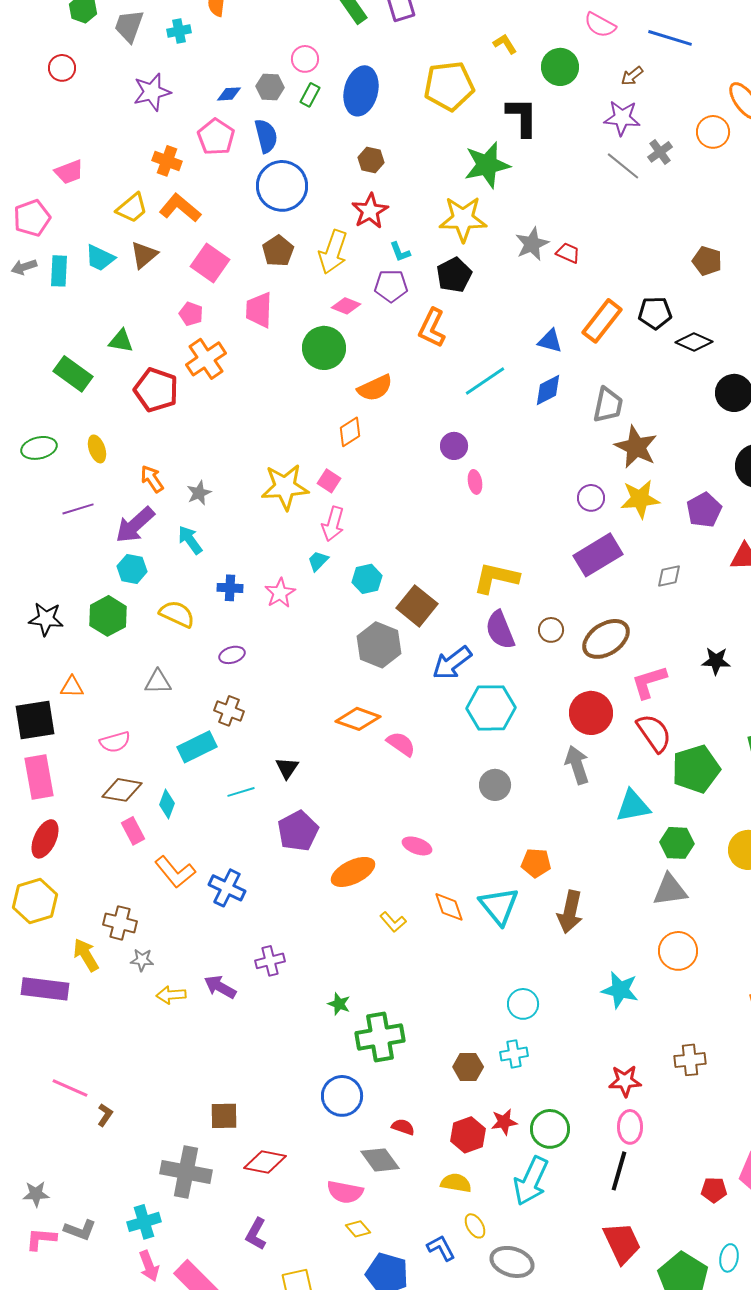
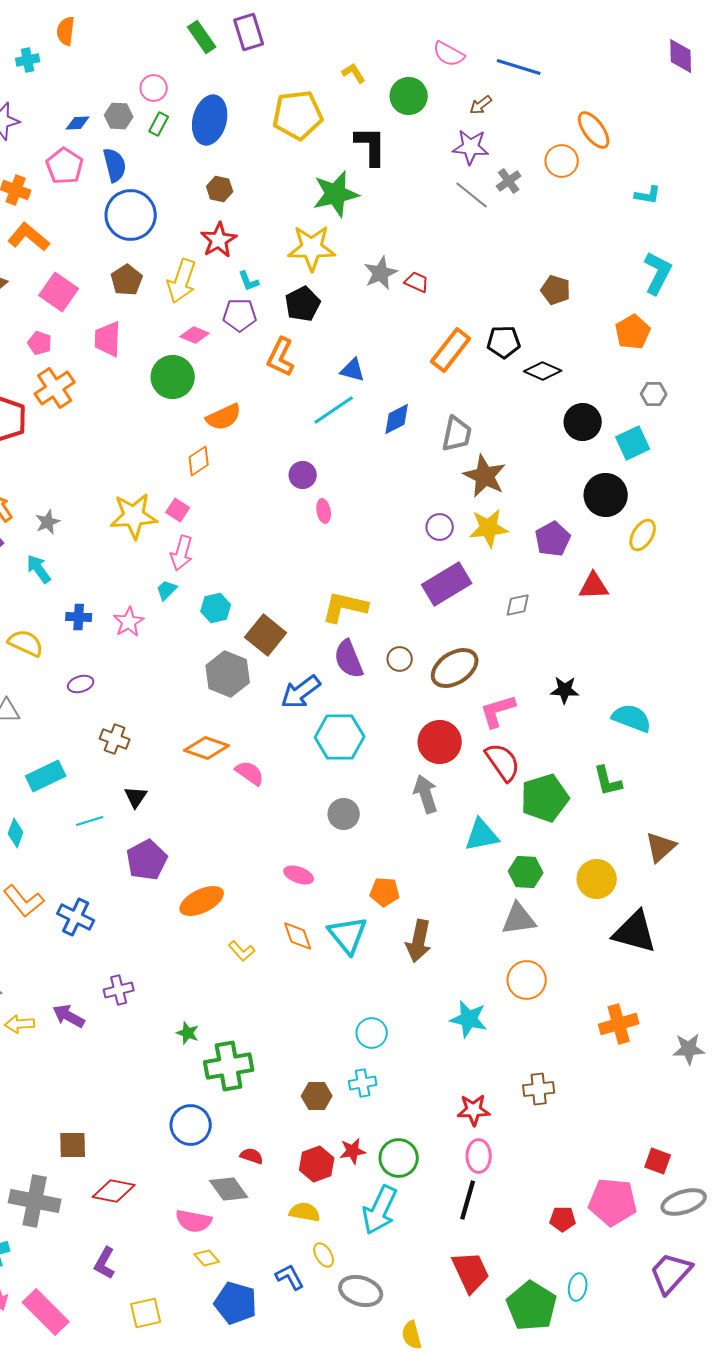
blue triangle: (550, 341) -> (353, 370), moved
brown cross: (229, 711) -> (115, 739), moved
pink ellipse: (417, 846) -> (299, 875), moved

